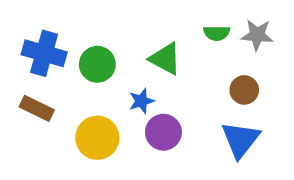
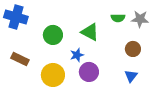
blue cross: (44, 53) -> (16, 17), moved
blue triangle: (241, 140) -> (131, 76), size x0.6

